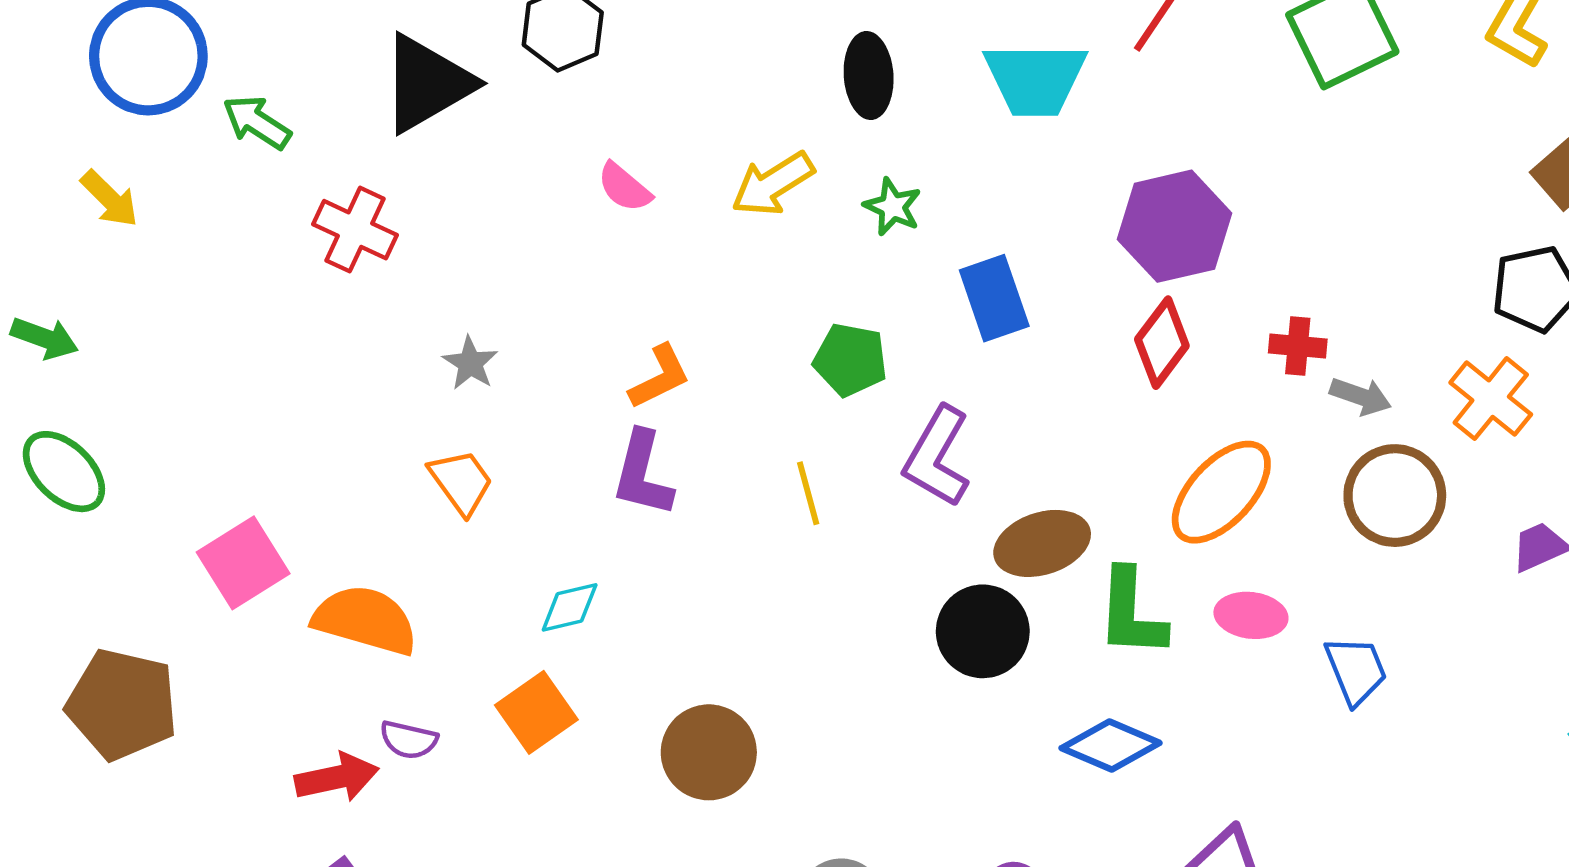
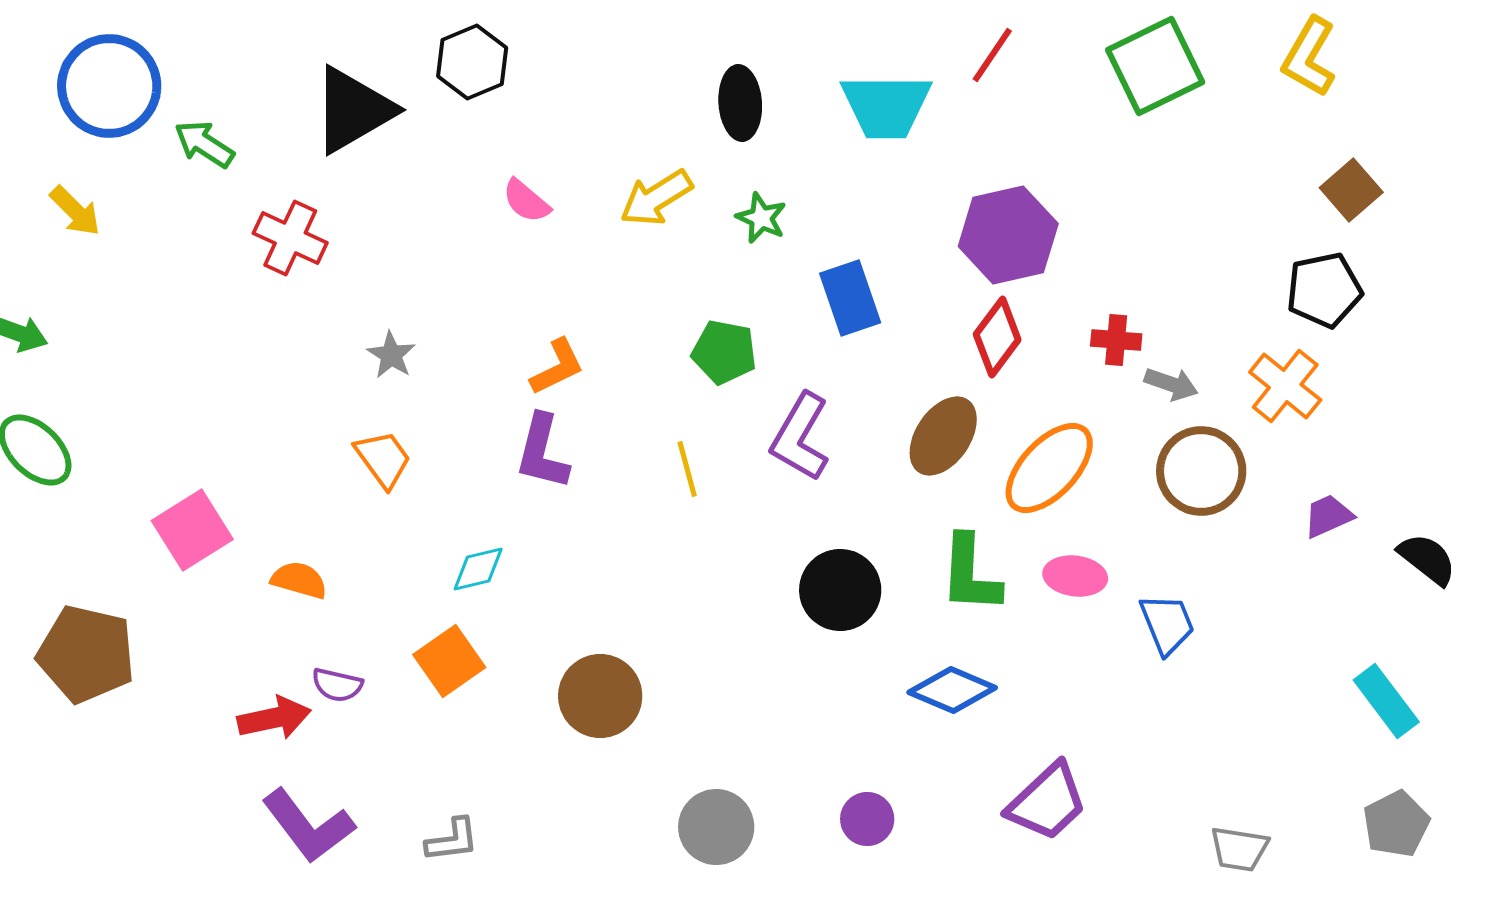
brown ellipse: (1042, 543) -> (943, 436), moved, turned -38
orange semicircle: (365, 620) -> (299, 580), size x0.6

